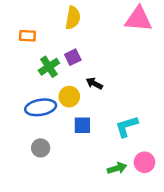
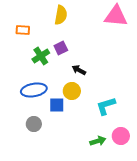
yellow circle: (69, 97) -> (72, 91), moved
blue square: (82, 125) -> (57, 105), moved

